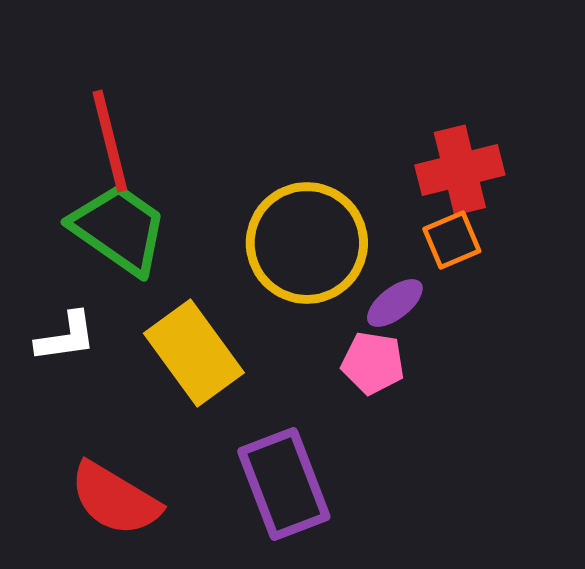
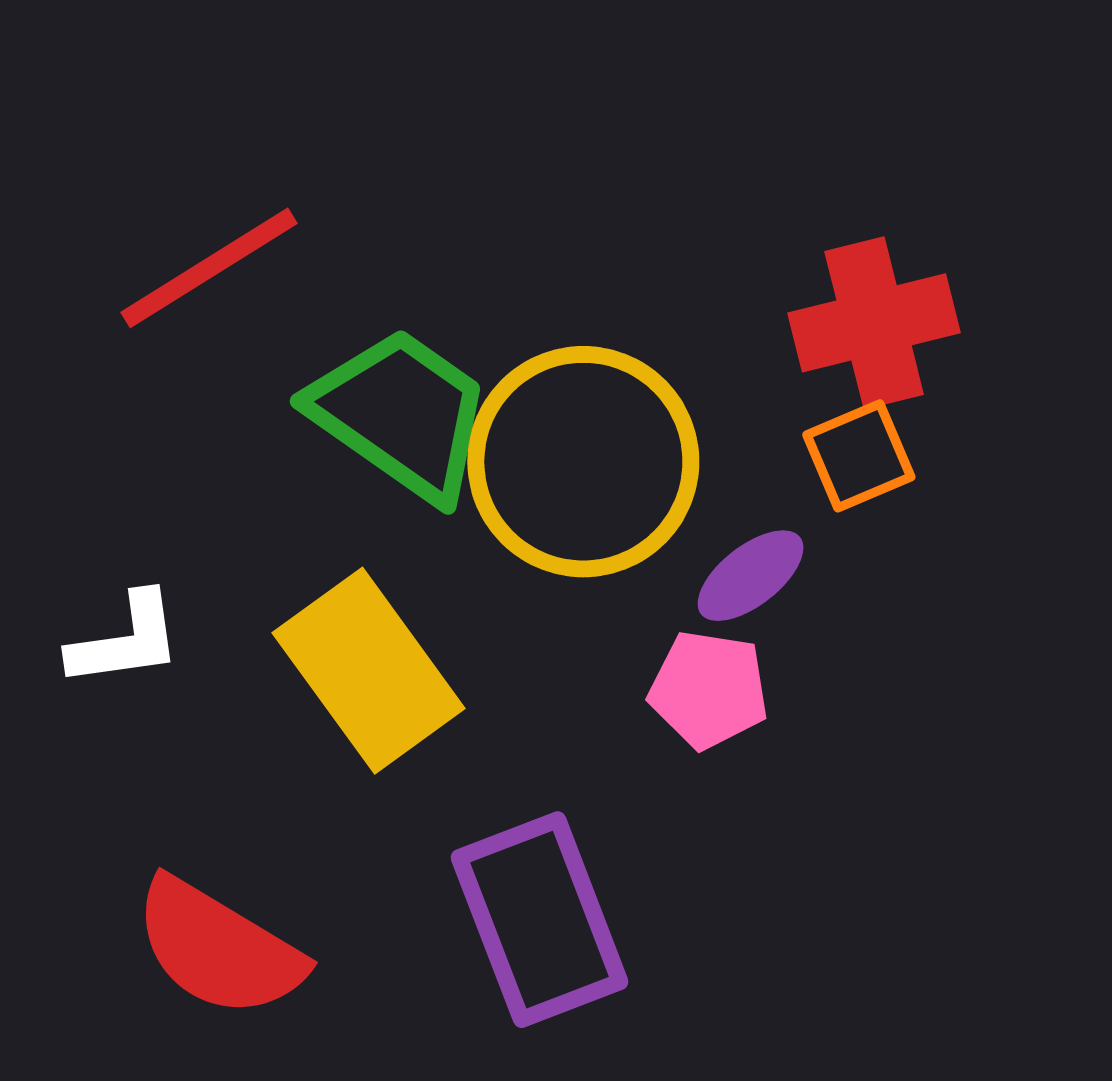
red line: (110, 141) -> (209, 268), turned 72
green trapezoid: (119, 229) -> (401, 414), moved

